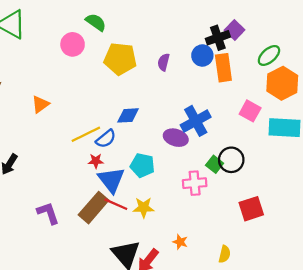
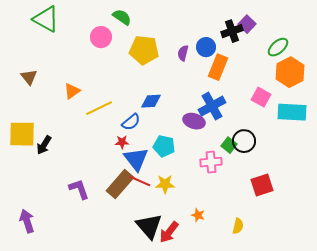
blue circle: (202, 55) -> (206, 47), moved
orange rectangle: (223, 68) -> (218, 67), moved, turned 30
yellow line: (86, 134) -> (99, 108), moved

